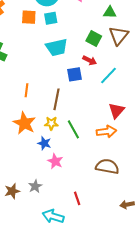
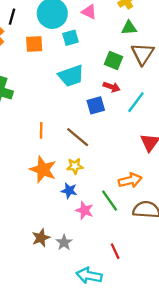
cyan square: (51, 18) -> (70, 38), moved
brown line: (56, 99) -> (78, 137), turned -55
green line: (73, 129) -> (110, 201), moved
orange arrow: (106, 131) -> (130, 180), moved
brown star: (12, 191) -> (41, 238), moved

